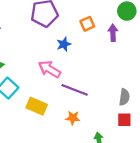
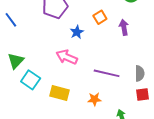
orange square: (87, 24) -> (100, 17), moved
purple arrow: (113, 33) -> (124, 27), moved
purple line: (75, 90) -> (107, 73), moved

